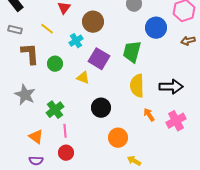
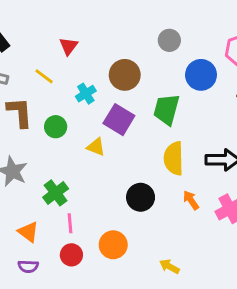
brown circle: (93, 22) -> (125, 75), moved
black circle: (101, 108) -> (141, 197), moved
orange circle: (118, 138) -> (113, 245), moved

